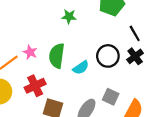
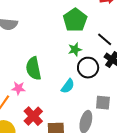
green star: (69, 16) -> (75, 49), moved
green semicircle: (57, 56) -> (33, 68), moved

